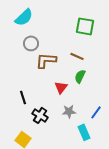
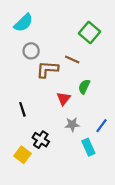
green square: (85, 26) -> (90, 32), turned 30
brown line: (77, 56) -> (72, 60), moved
black cross: (40, 115) -> (41, 140), moved

